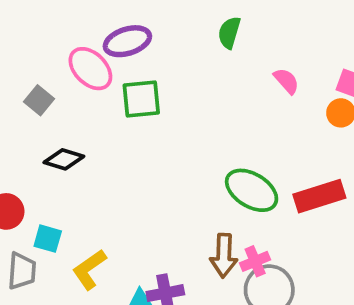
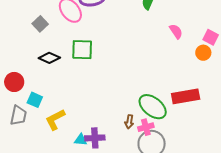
green square: (141, 99) -> (82, 50), moved
green ellipse: (252, 190) -> (153, 107), moved
brown arrow: (224, 256) -> (129, 122), size x0.6

